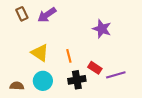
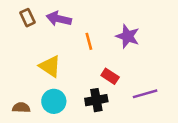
purple arrow: (47, 15) -> (59, 19), turned 48
orange line: (69, 56) -> (89, 41), moved
red rectangle: (95, 68) -> (110, 76), moved

